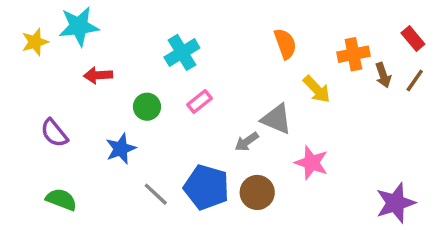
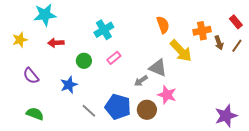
yellow star: (35, 42) -> (20, 40), moved
yellow arrow: (317, 89) -> (181, 51), size x1.4
pink star: (311, 163) -> (167, 95), moved

